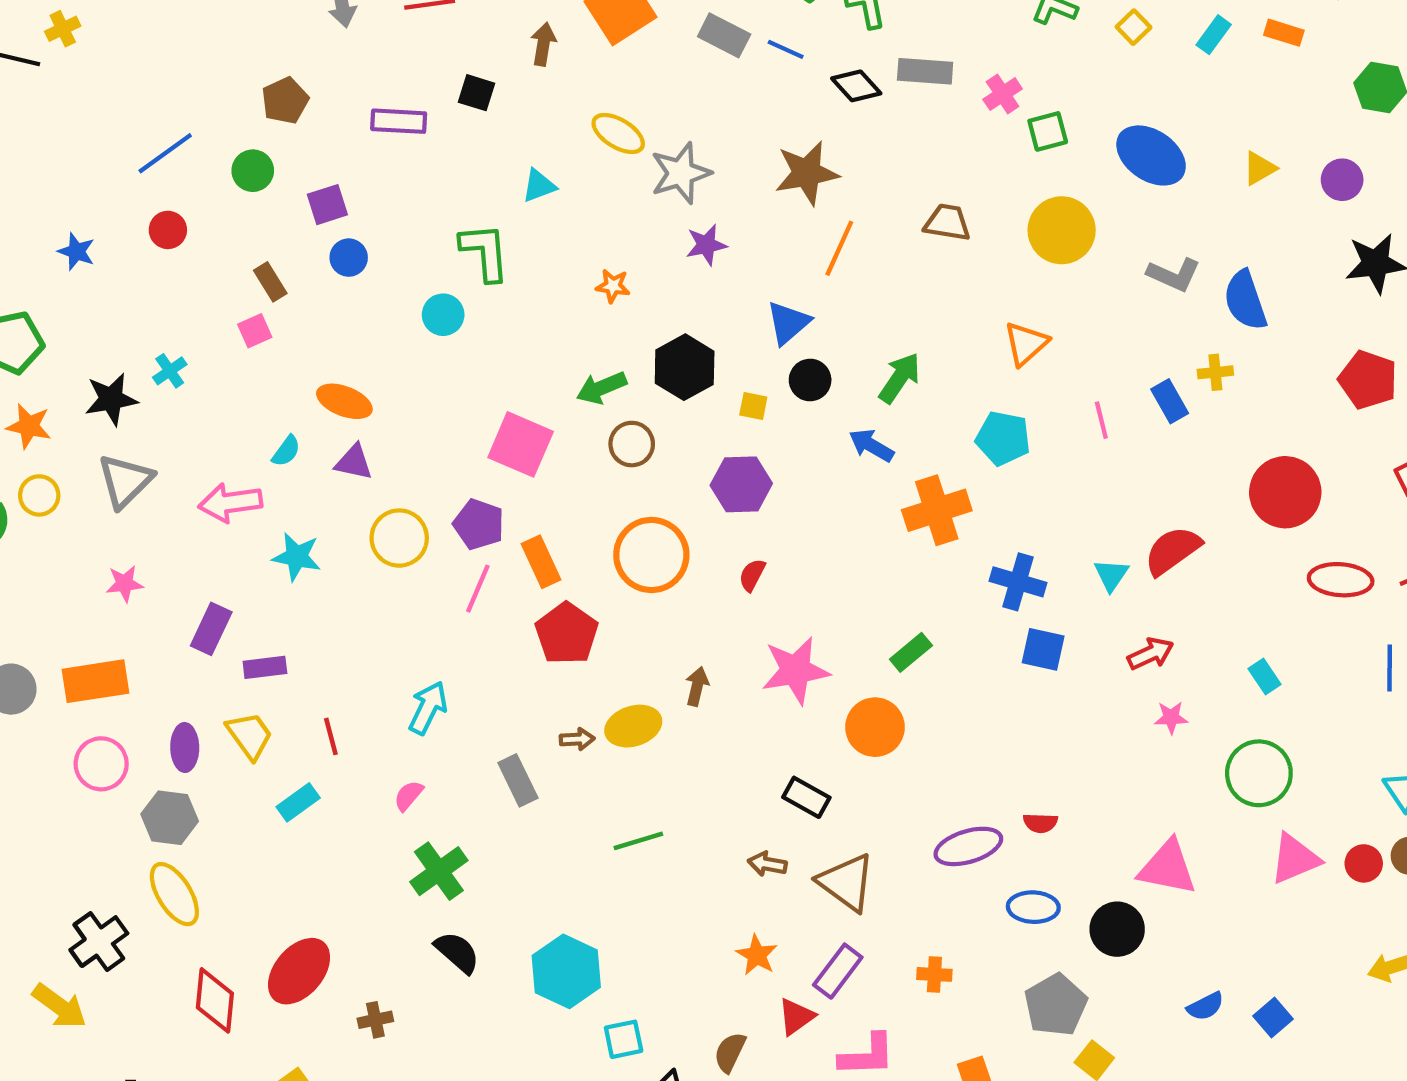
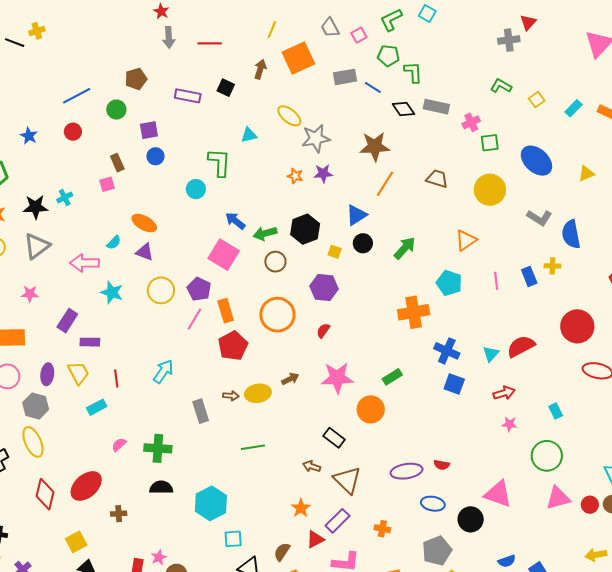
gray rectangle: (724, 35) -> (345, 77), turned -45
orange star: (613, 286) -> (295, 176), moved
blue arrow: (871, 445) -> (235, 221), moved
brown arrow: (697, 686) -> (290, 379), turned 42
pink semicircle: (409, 796) -> (119, 445), moved
green cross: (439, 871) -> (158, 448), turned 32
black semicircle: (457, 952) -> (161, 487), turned -50

